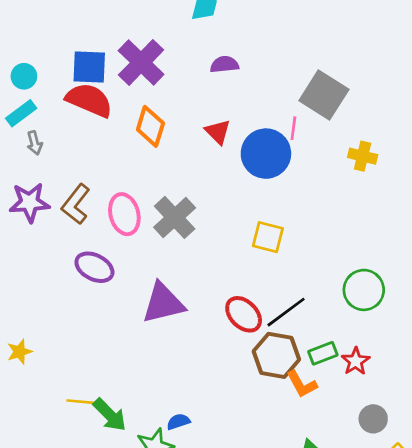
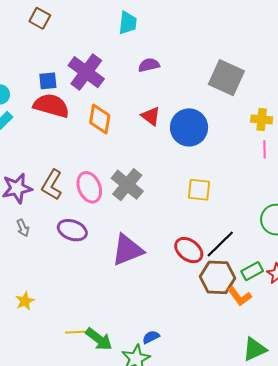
blue square: (89, 67) -> (48, 81), size x0.7
pink line: (293, 128) -> (264, 149), moved
gray arrow: (35, 143) -> (23, 228), moved

